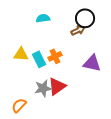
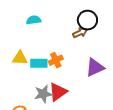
cyan semicircle: (43, 18) -> (34, 20), moved
cyan rectangle: (39, 59) -> (39, 63), turned -63
purple triangle: (92, 63) -> (95, 68), turned -36

